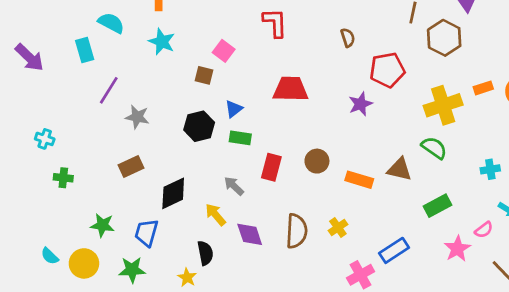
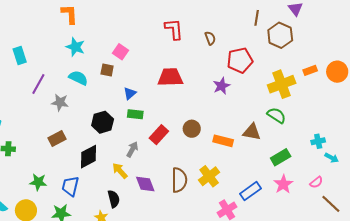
cyan semicircle: (111, 23) -> (78, 78), moved
red L-shape: (275, 23) -> (174, 29), moved
black hexagon: (199, 126) -> (103, 122), moved
red rectangle: (271, 167) -> (159, 135), turned 30
cyan cross: (490, 169) -> (318, 141), moved
gray arrow: (234, 186) -> (132, 149), turned 77
yellow cross: (338, 228) -> (209, 176), size x1.5
pink semicircle: (484, 230) -> (316, 182), moved
pink star: (457, 249) -> (283, 184), moved

